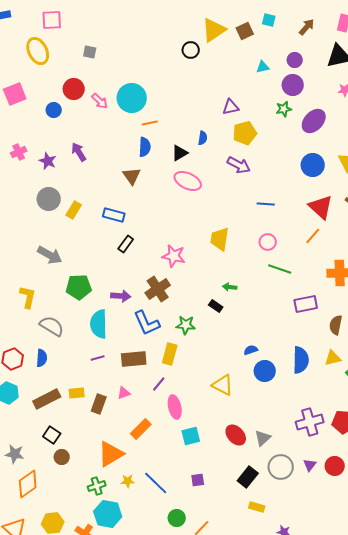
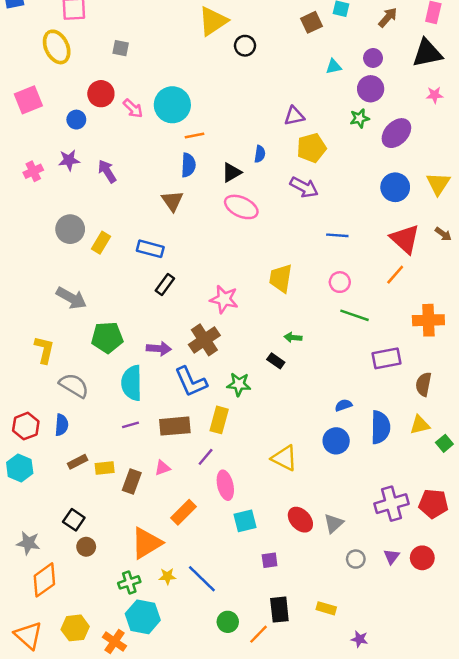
yellow triangle: (214, 30) -> (213, 21), moved
purple star: (48, 161) -> (69, 160), moved, turned -30
blue semicircle: (251, 350) -> (343, 405), moved
brown rectangle: (47, 399) -> (78, 462), moved, size x0.6
gray circle: (281, 467) -> (356, 559), size x0.6
black rectangle: (248, 477) -> (279, 610), moved, turned -45
purple square: (198, 480) -> (270, 560), moved

